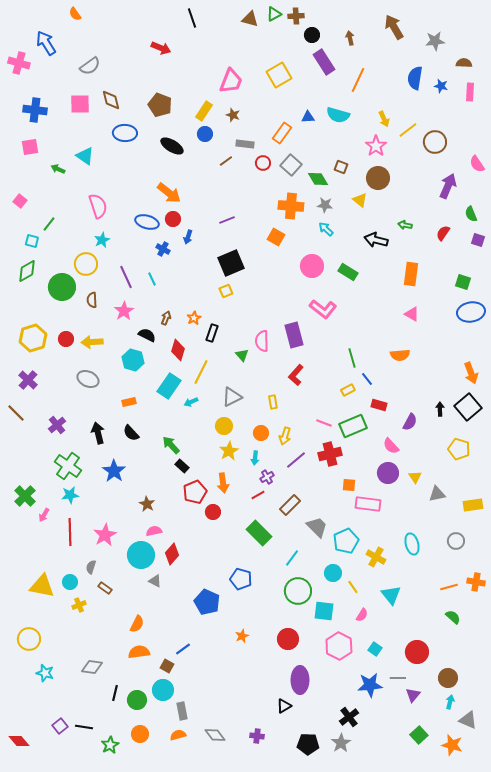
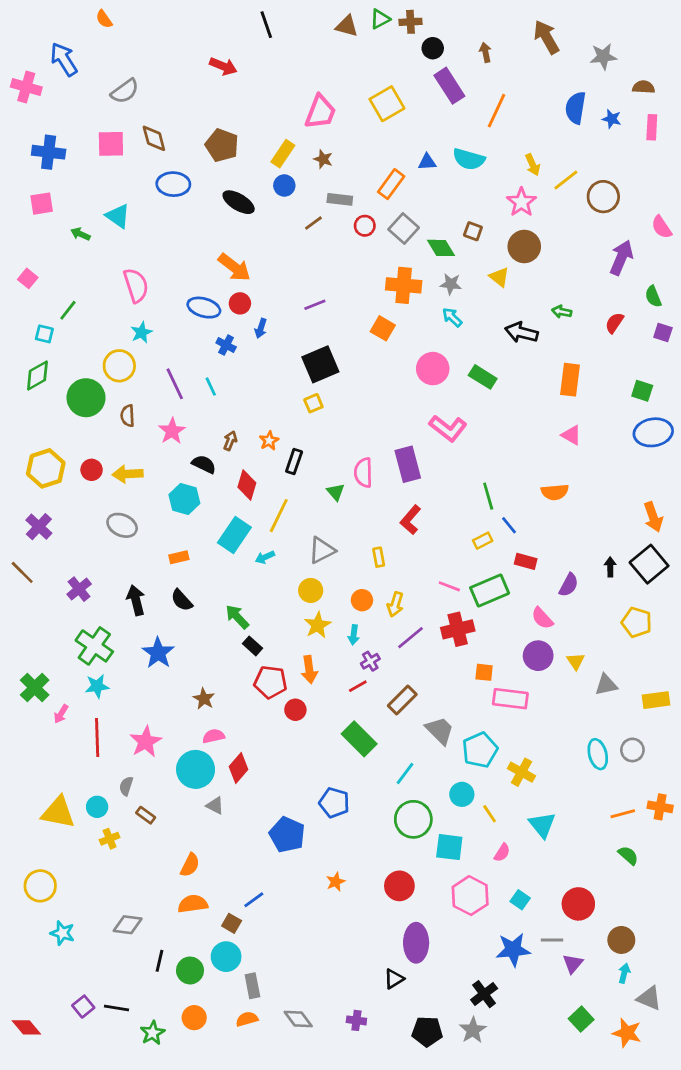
red pentagon: (195, 492) -> (270, 682), turned 30
cyan ellipse: (412, 544) -> (598, 754), moved

